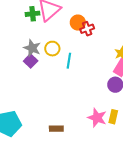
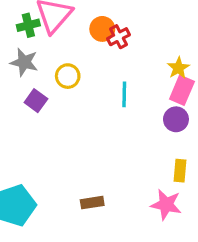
gray star: (32, 48) -> (24, 62), moved
cyan line: (69, 61) -> (124, 94), moved
pink star: (97, 118) -> (166, 205), moved

